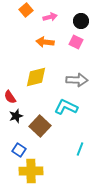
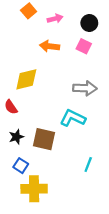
yellow diamond: (36, 77) -> (26, 79), moved
black star: (16, 116) -> (16, 137), moved
brown square: (40, 126) -> (44, 139), turned -30

